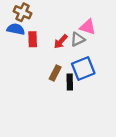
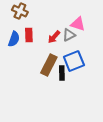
blue semicircle: (16, 29) -> (14, 39), moved, turned 98
brown rectangle: (55, 73) -> (49, 65), size x1.5

